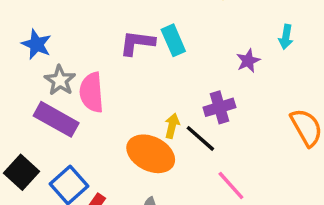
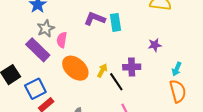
cyan arrow: (286, 37) -> (177, 69), moved
pink semicircle: (92, 92) -> (62, 40), size x0.7
orange ellipse: (151, 154) -> (75, 68), moved

